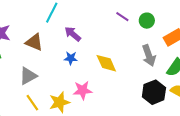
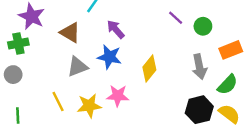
blue star: (71, 58) -> (109, 57), size x1.5
yellow diamond: (106, 63) -> (149, 68), turned 55
gray triangle: (28, 76) -> (77, 67), moved

